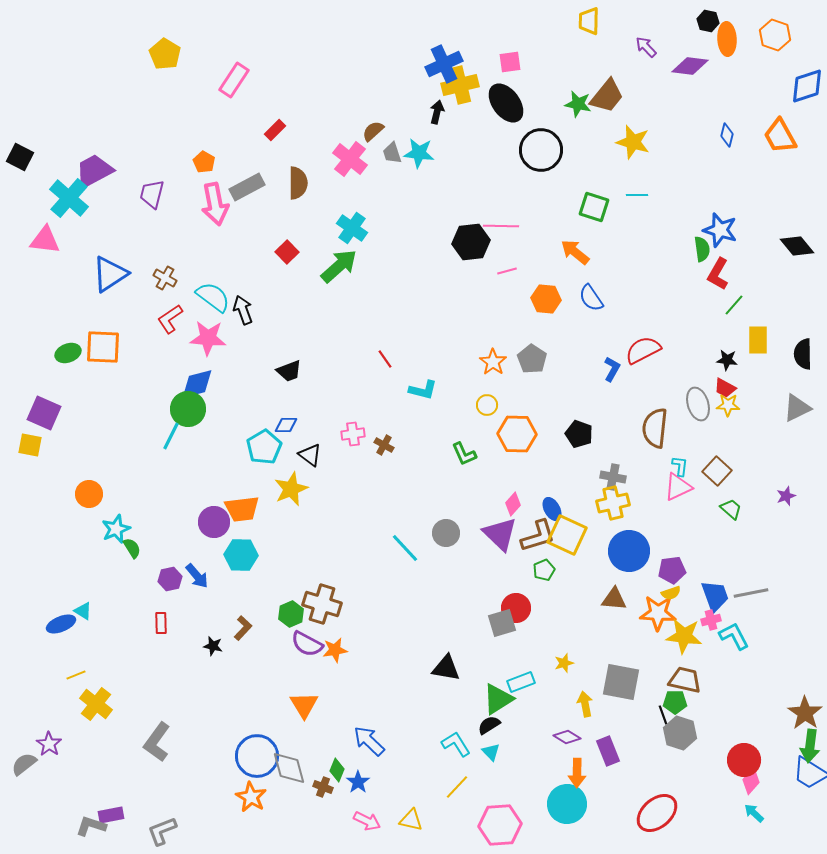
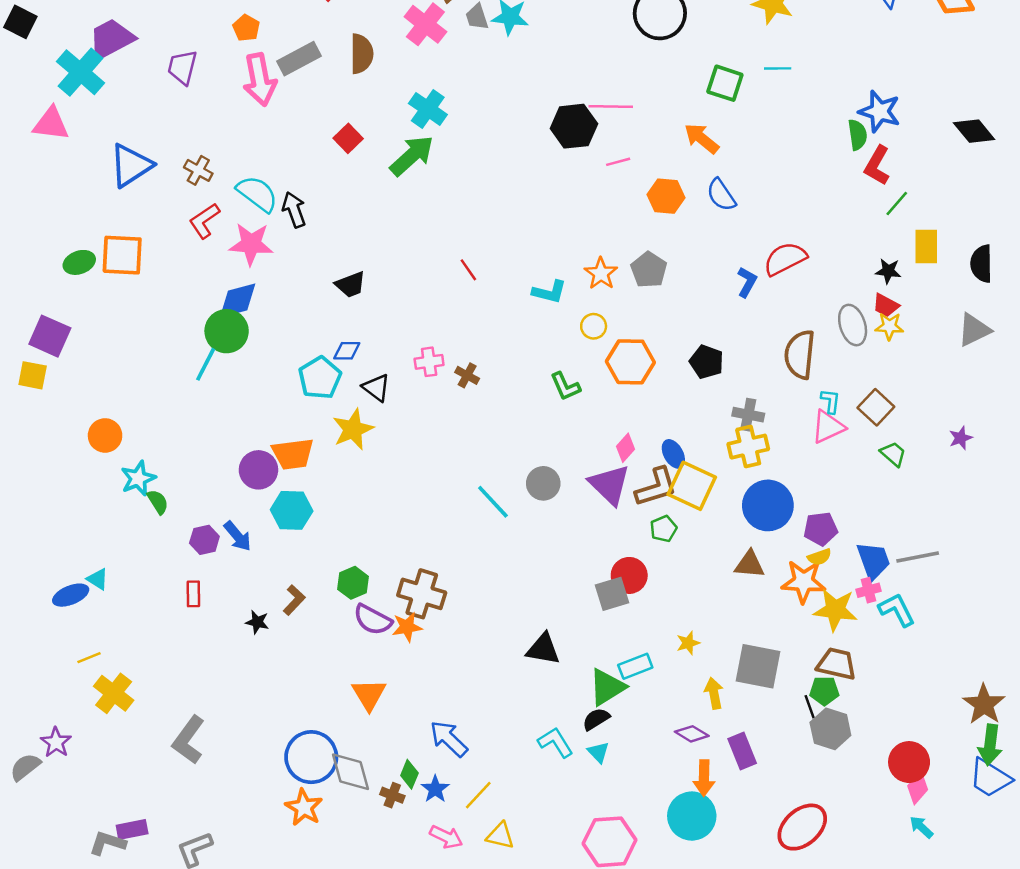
cyan L-shape: (423, 390) -> (549, 292), moved
brown cross: (322, 604) -> (422, 594), moved
yellow line: (457, 787) -> (478, 795), moved

